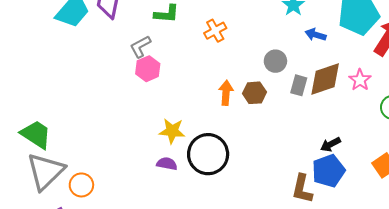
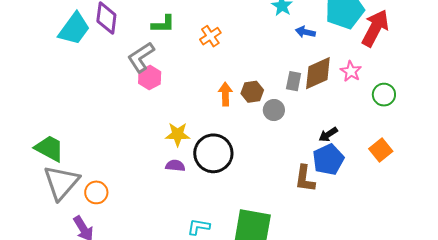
gray L-shape: (140, 47) -> (141, 57), size x1.4
gray circle: (275, 61) -> (274, 110), moved

